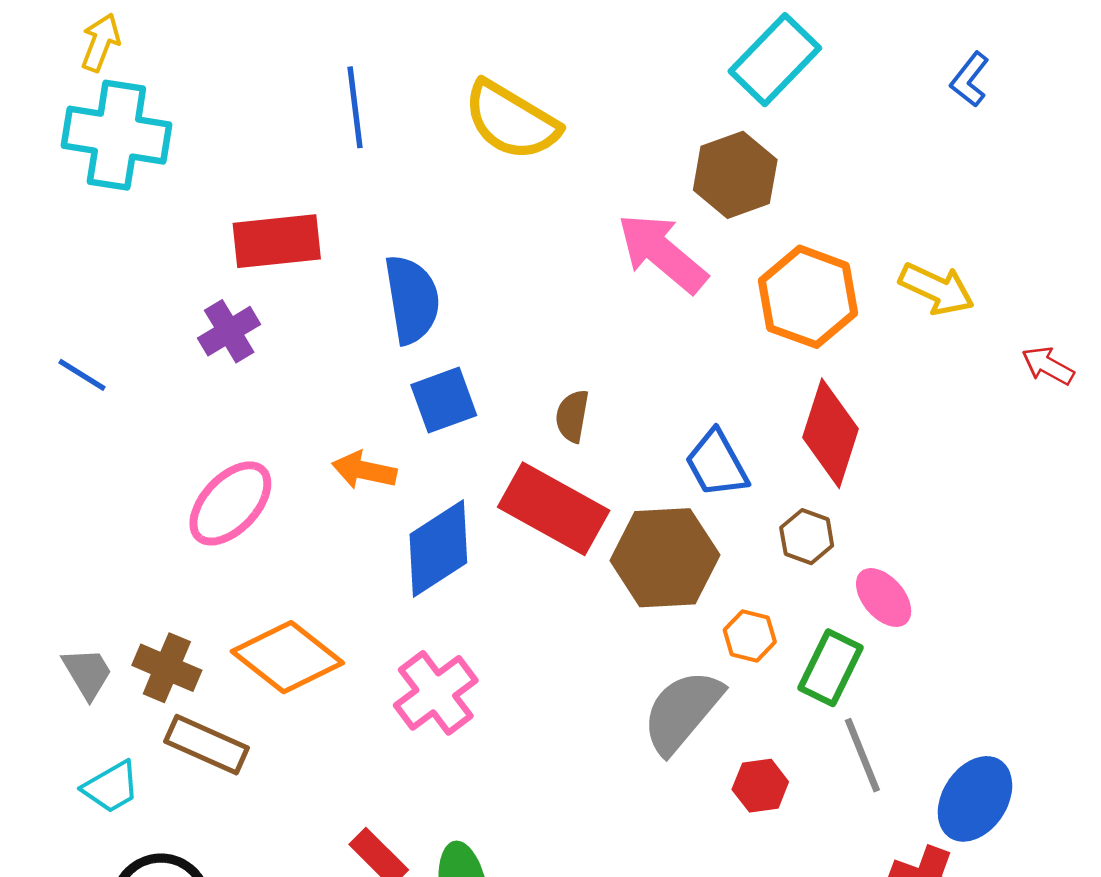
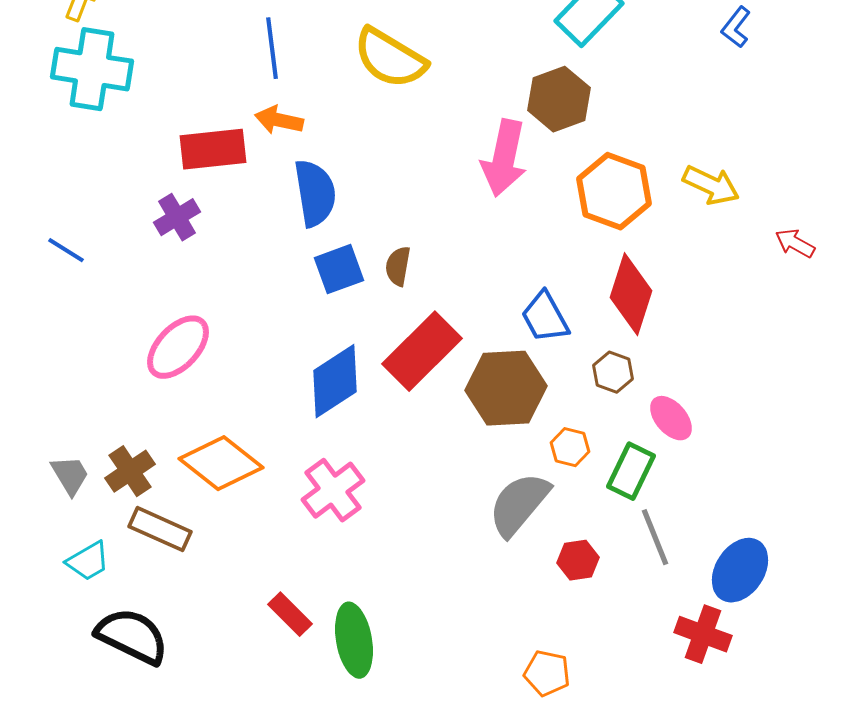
pink arrow: (662, 253) -> (504, 158), turned -118
brown semicircle: (572, 416) -> (398, 266), moved
orange arrow: (364, 470) -> (279, 120), moved
red rectangle: (554, 509) -> (422, 351), turned -74
brown cross: (167, 668) -> (130, 471), turned 33

